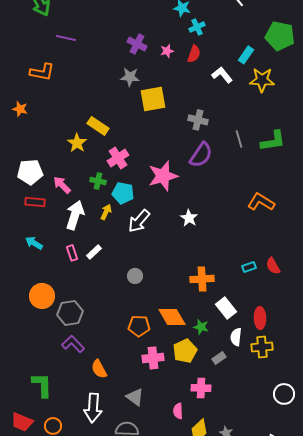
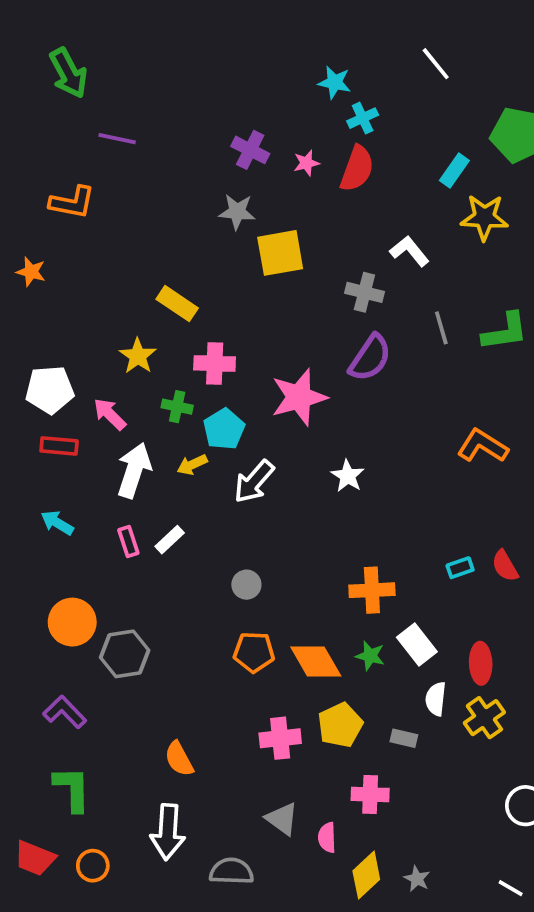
red semicircle: (194, 54) -> (357, 169), size x1.4
white L-shape: (222, 75) -> (409, 251), moved
yellow star: (77, 143) -> (138, 356), moved
pink cross: (118, 158) -> (215, 363), turned 35
cyan pentagon: (123, 193) -> (224, 429), turned 30
yellow arrow: (106, 212) -> (192, 465), turned -140
orange pentagon: (139, 326) -> (254, 652), moved
green star: (201, 327) -> (370, 656), moved
purple L-shape: (73, 344) -> (65, 712), moved
yellow cross: (262, 347) -> (484, 718), turned -30
gray rectangle: (219, 358) -> (404, 738), turned 48
gray triangle: (135, 397) -> (282, 819), moved

